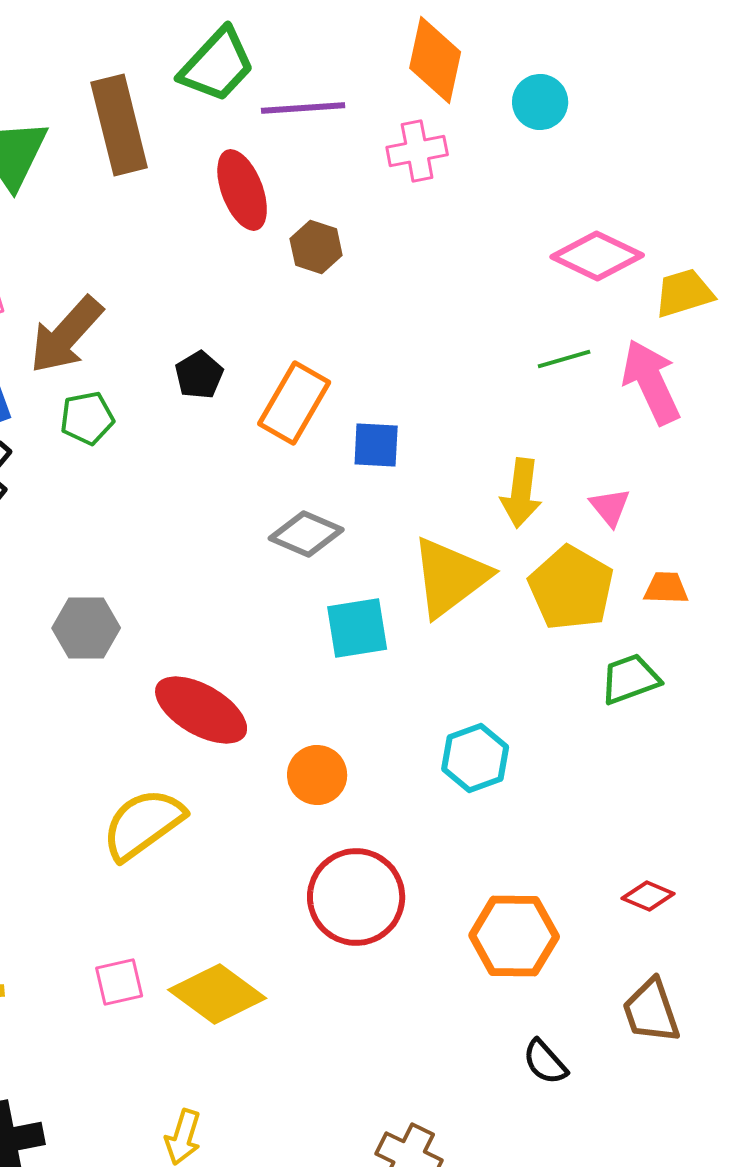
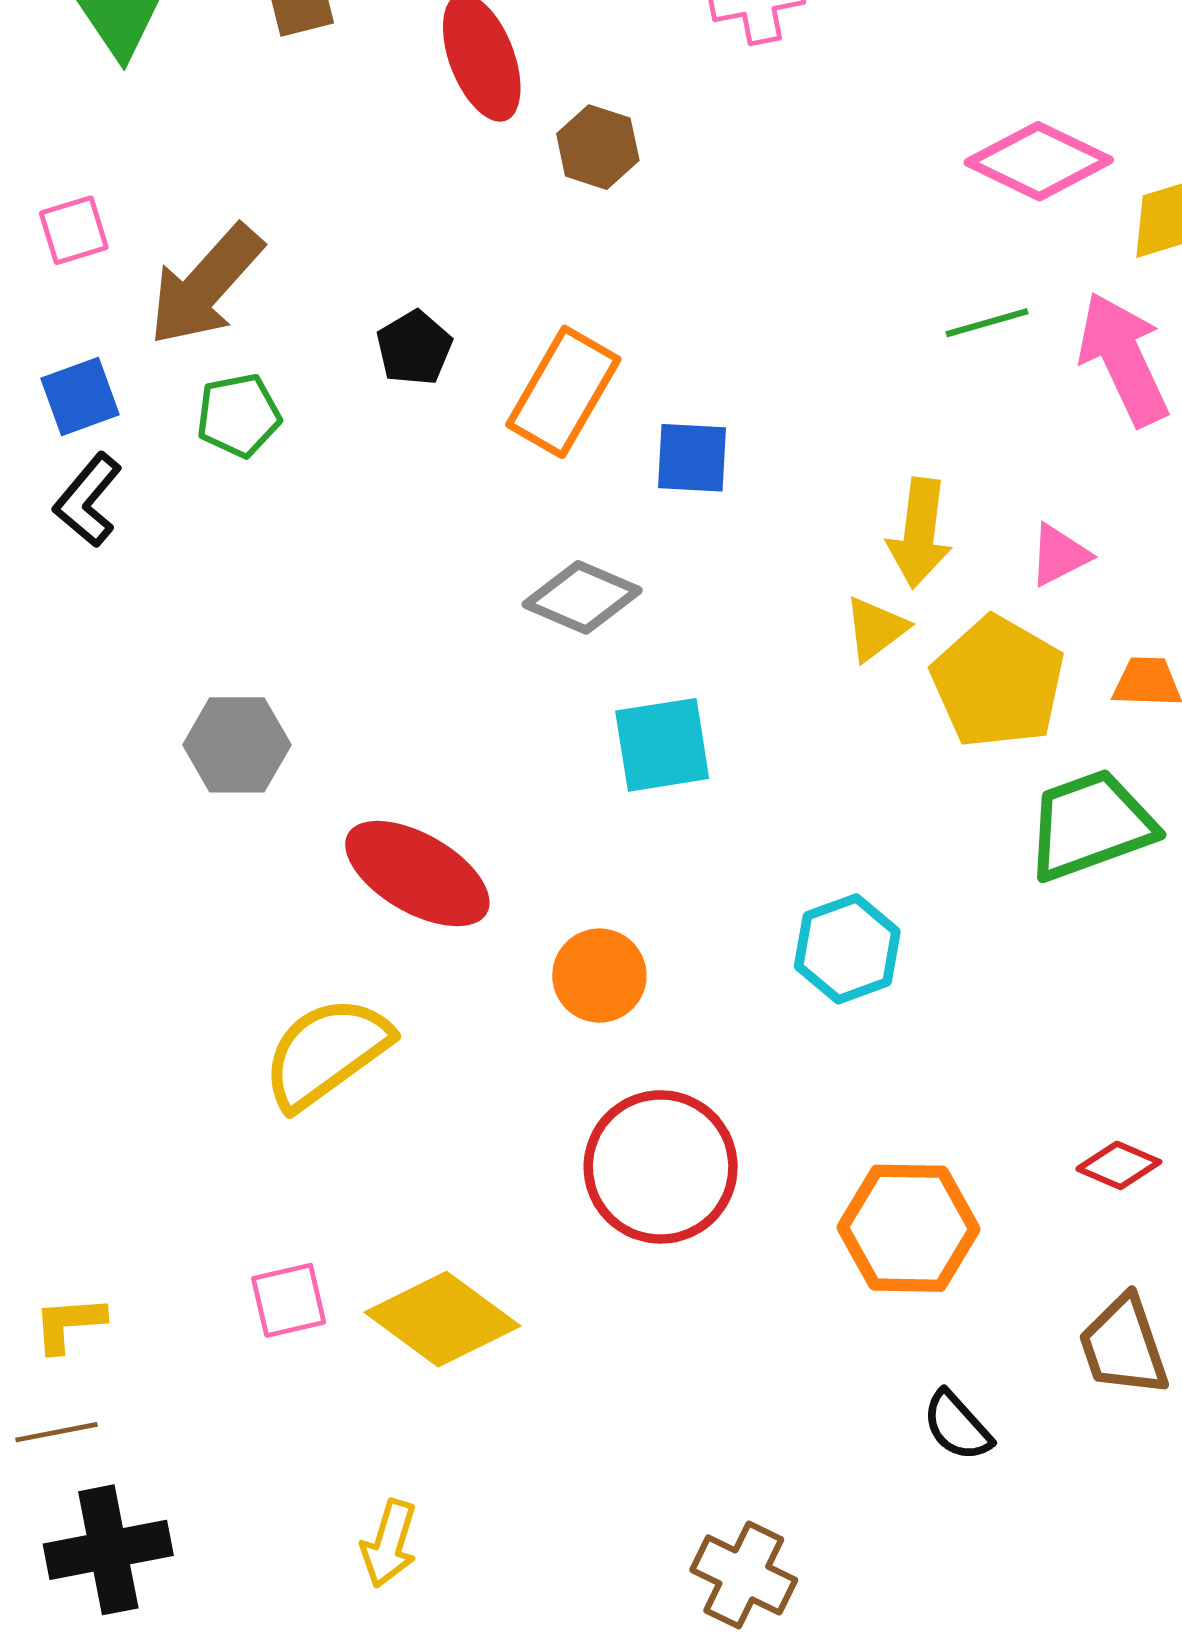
pink triangle: (610, 507) -> (1059, 555), turned 42
yellow triangle: (450, 577) -> (876, 629), moved, size x0.5
green trapezoid: (630, 679) -> (1091, 825), size x1.4

